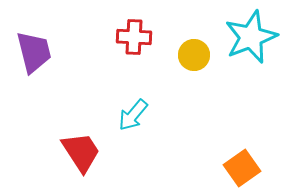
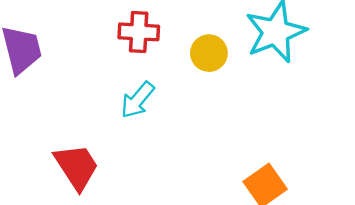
cyan arrow: (133, 115) -> (137, 100), moved

